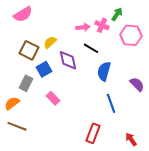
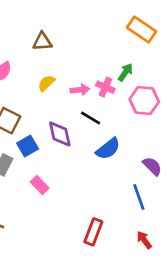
yellow semicircle: (50, 42) -> (46, 83), moved
blue semicircle: (104, 71) -> (108, 149), turned -144
blue line: (111, 103) -> (139, 197), moved

